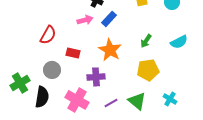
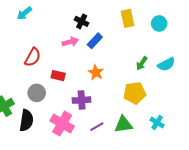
green arrow: (146, 41) -> (142, 63), moved
orange star: (110, 50) -> (96, 72), size x0.7
green triangle: (137, 101) -> (123, 125), turned -48

